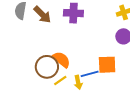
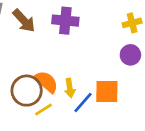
blue line: (90, 74) -> (83, 103), turned -36
yellow arrow: (78, 82) -> (70, 88), moved

